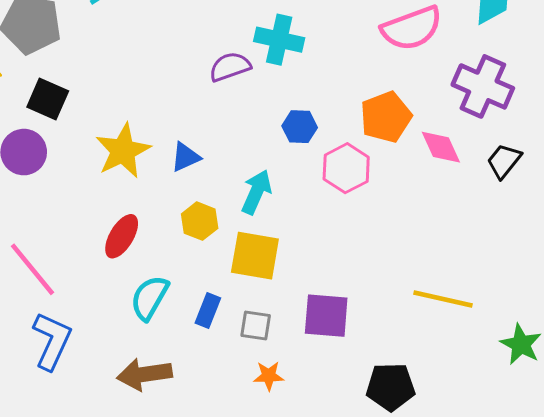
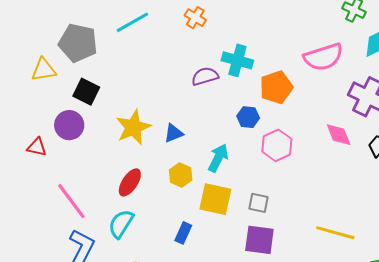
orange pentagon: (386, 117) -> (276, 87), moved
cyan semicircle: (150, 298) -> (121, 224), moved
gray square: (256, 326) -> (258, 203), moved

